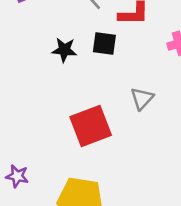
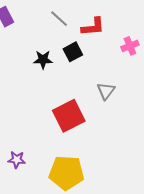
black square: (104, 43) -> (73, 52), turned -30

